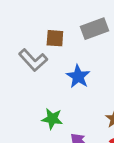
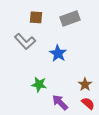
brown square: (55, 38) -> (36, 17), moved

